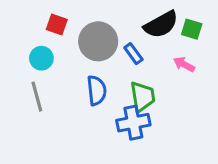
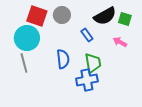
red square: (57, 24) -> (37, 16), size x1.5
gray circle: (98, 41) -> (62, 15), moved, size x0.7
cyan circle: (41, 58) -> (27, 38), size x1.6

